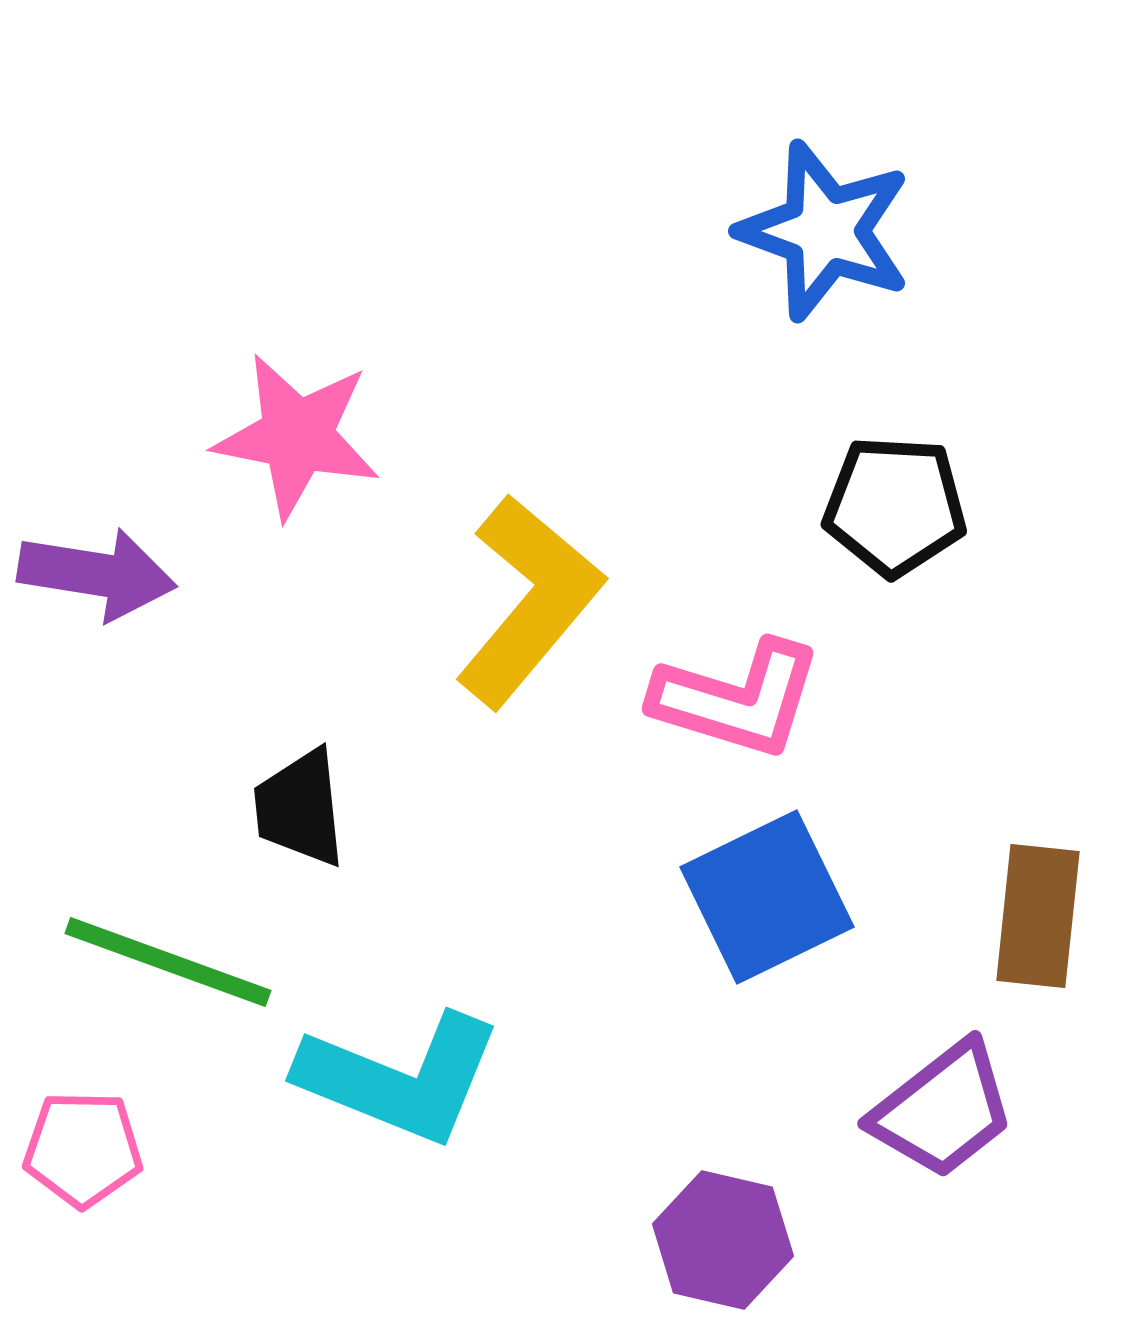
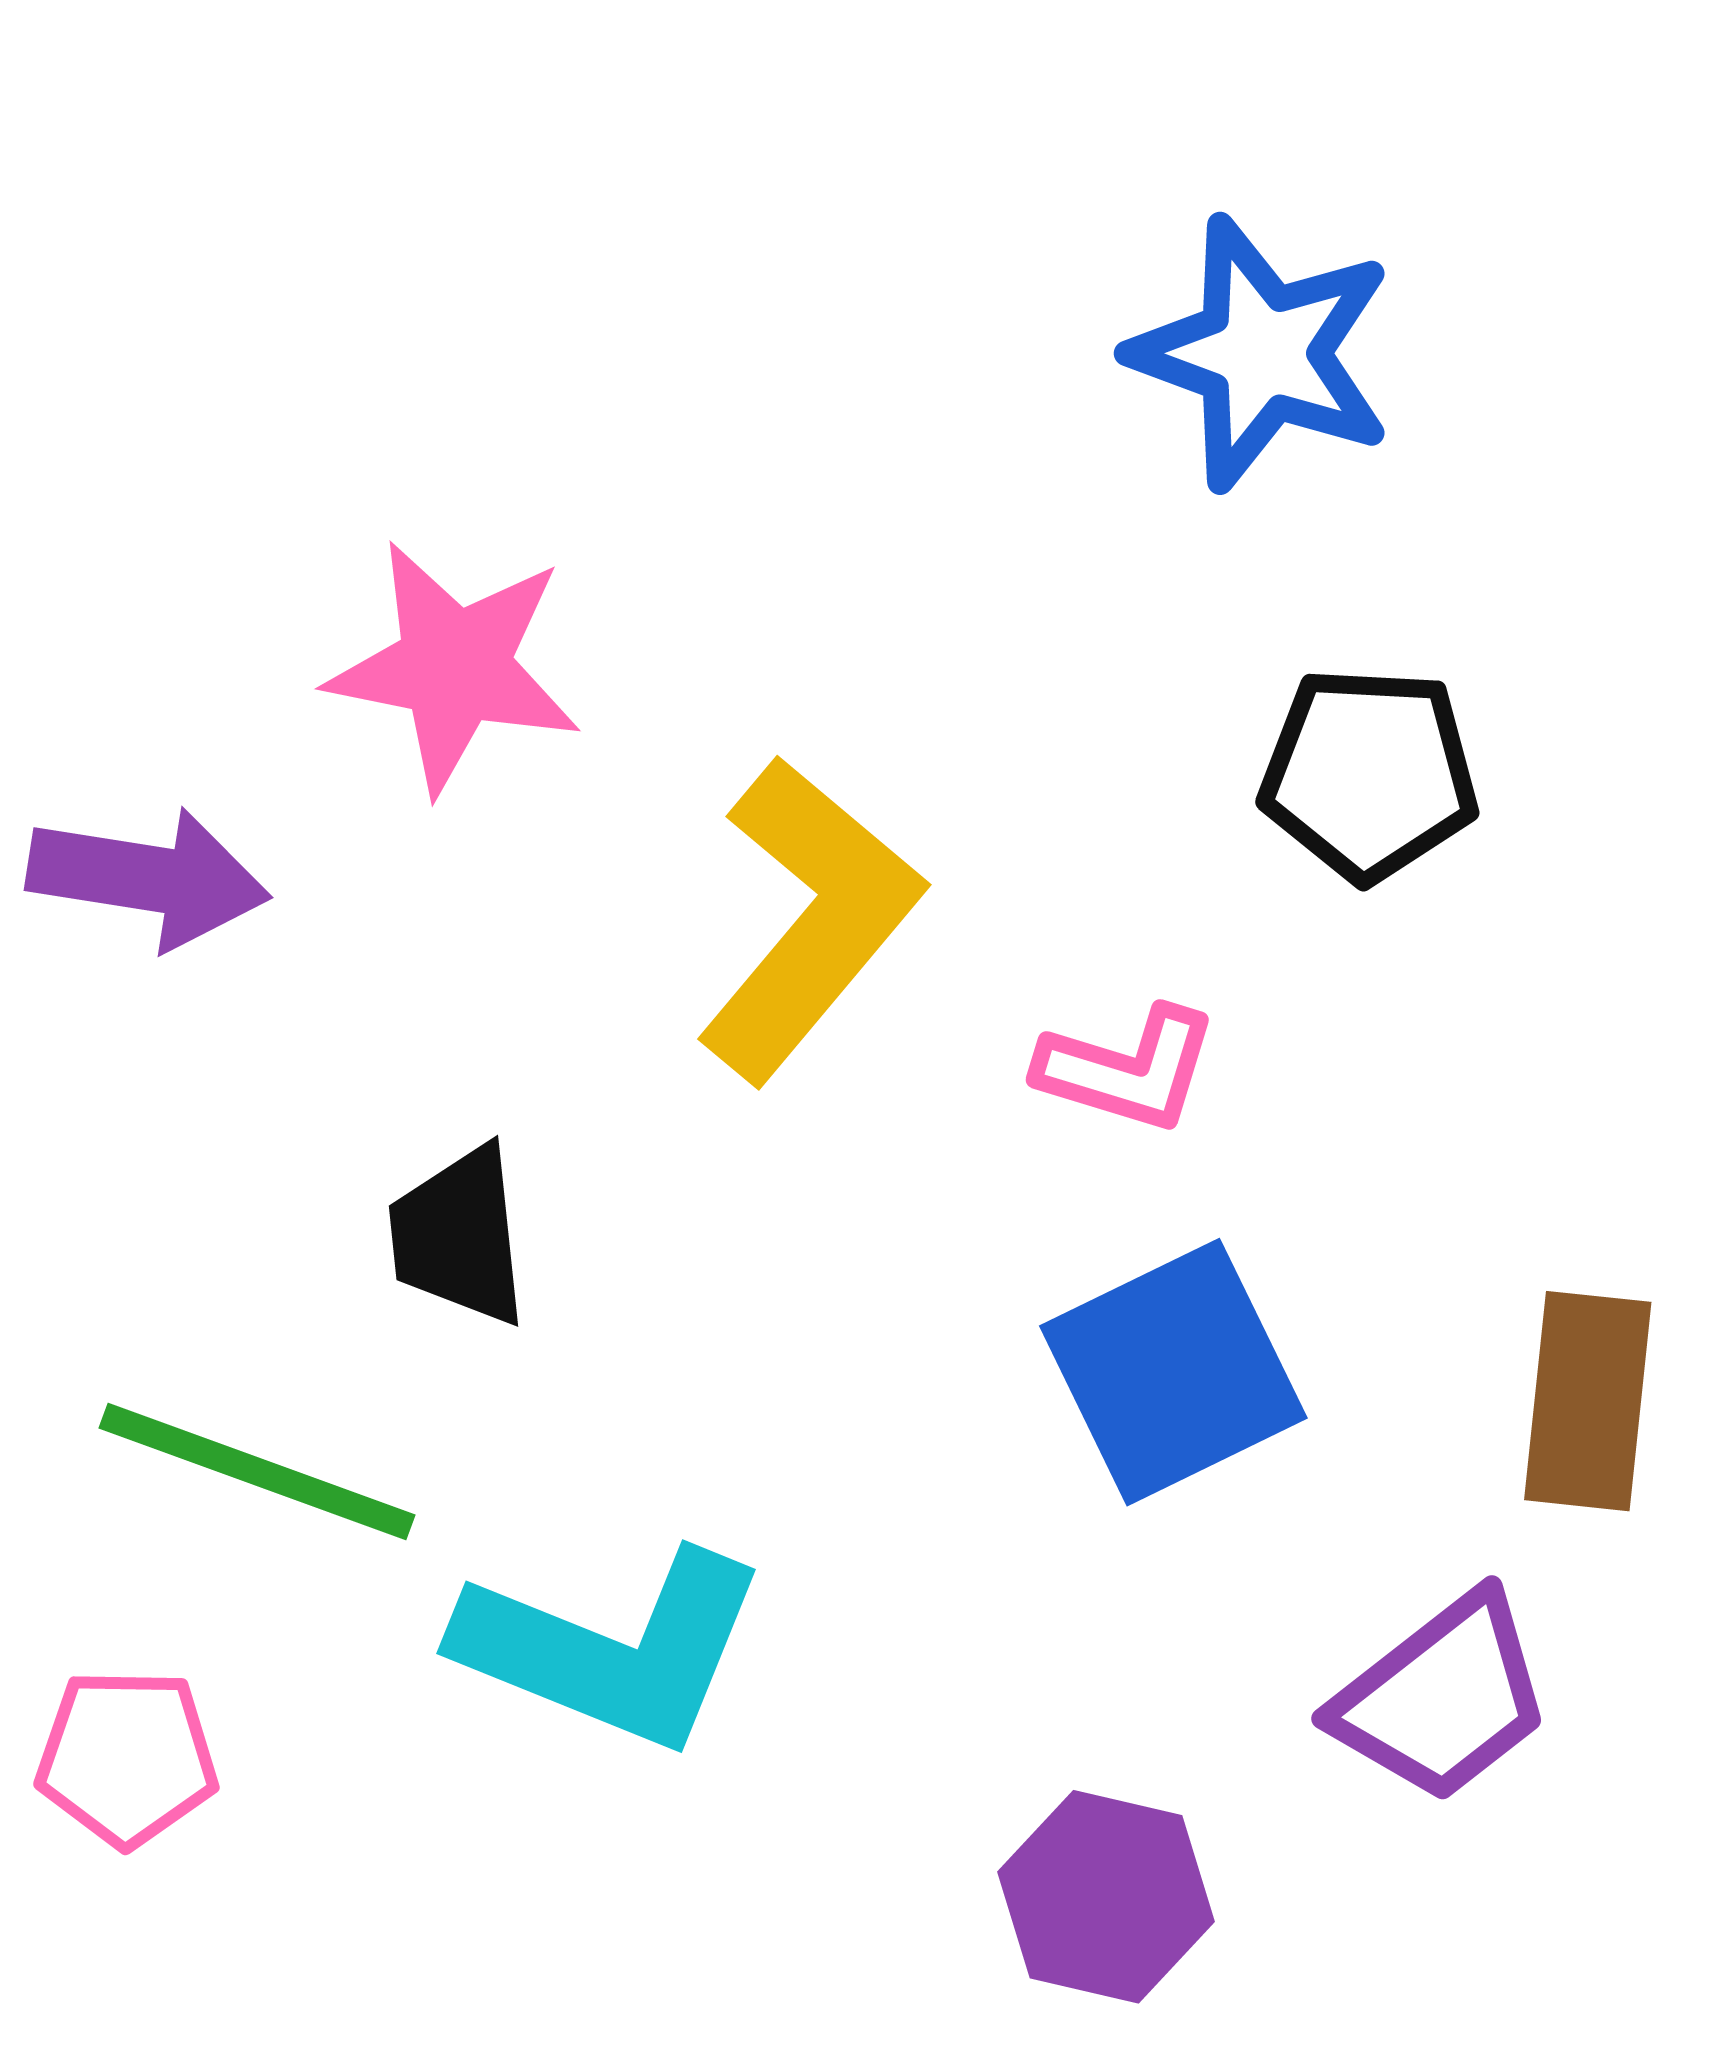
pink L-shape: (737, 699) -> (1127, 1069), size x0.7

